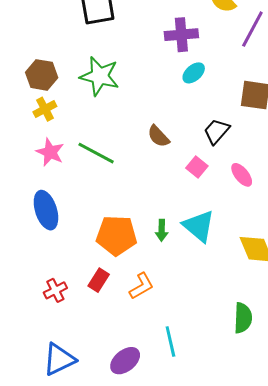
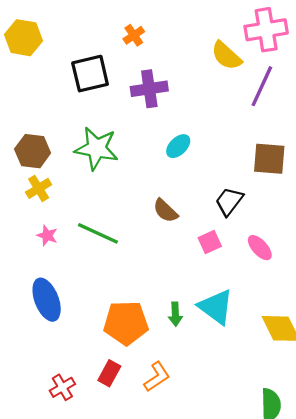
purple cross: (181, 35) -> (149, 89), moved
cyan ellipse: (194, 73) -> (178, 146), moved
pink star: (50, 152) -> (47, 236), size x0.7
pink square: (197, 167) -> (210, 242), turned 30

